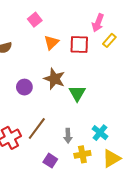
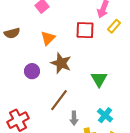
orange triangle: (51, 42) -> (48, 38), moved
green triangle: (77, 93) -> (99, 79), moved
brown line: (37, 128) -> (59, 100), moved

